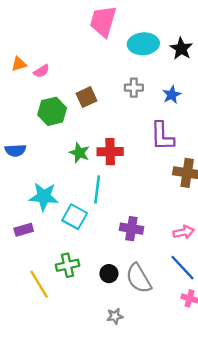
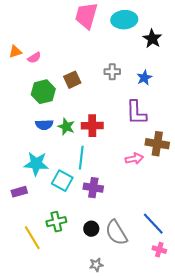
cyan ellipse: (143, 44) -> (124, 20), moved
blue semicircle: (15, 150) -> (44, 125), moved
purple cross: (131, 229) -> (93, 188), moved
pink arrow: (184, 232) -> (134, 159), moved

